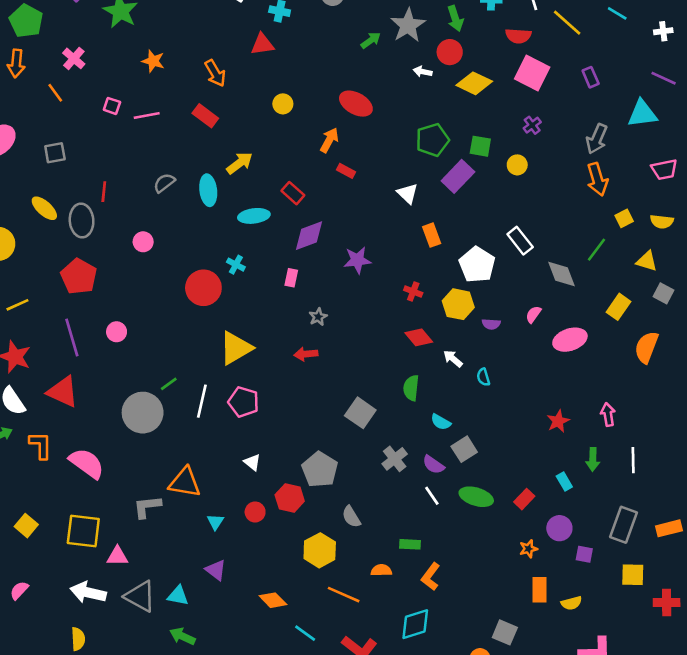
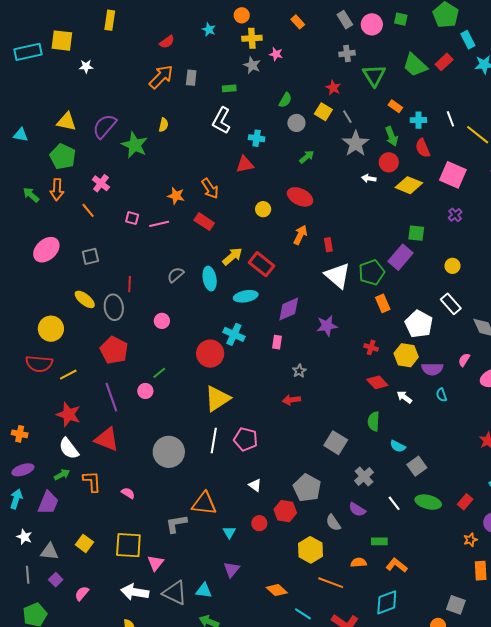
red semicircle: (518, 36) -> (423, 148), moved, turned 66
green arrow: (371, 40) -> (307, 157), moved
orange star: (153, 61) -> (176, 196), moved
red ellipse: (356, 104) -> (300, 197), moved
green pentagon: (432, 140) -> (372, 272), moved
yellow circle: (517, 165) -> (452, 266), moved
red rectangle: (346, 171) -> (328, 245), moved, turned 56
red rectangle: (293, 193) -> (261, 264), moved, size x1.4
white triangle: (408, 193) -> (338, 276), moved, size x1.6
cyan cross: (236, 265) -> (234, 334), size x1.5
purple semicircle: (491, 324) -> (432, 369), size x1.5
yellow triangle: (236, 348) -> (217, 398), moved
cyan semicircle: (483, 377) -> (441, 395), moved
green line: (169, 384) -> (159, 373), moved
pink semicircle: (87, 463) -> (128, 493), size x0.5
purple semicircle: (433, 465) -> (357, 510), moved
pink triangle: (117, 556) -> (156, 563), turned -48
purple triangle: (216, 570) -> (232, 569), turned 36
orange L-shape: (431, 577) -> (397, 565), turned 95

